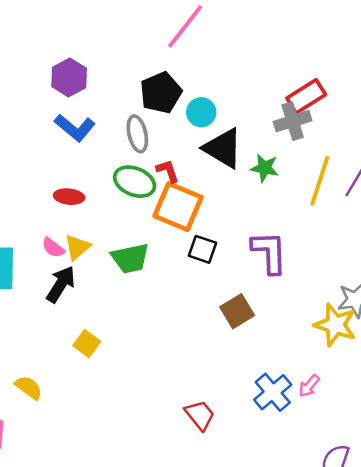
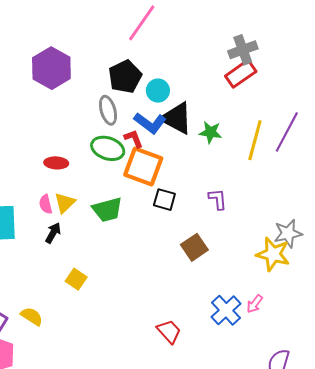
purple hexagon: (69, 77) -> (51, 68), size x1.4
gray cross: (293, 121) -> (243, 50), moved
blue L-shape: (75, 128) -> (150, 123), moved
pink semicircle: (53, 248) -> (46, 204), turned 42
purple L-shape: (269, 252) -> (218, 199), size x0.6
black arrow: (61, 284) -> (53, 233), size x0.7

